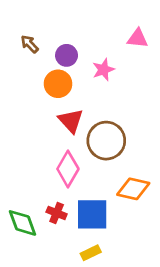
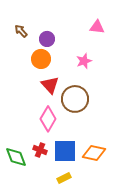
pink star: (103, 70) -> (84, 61), moved
orange diamond: (133, 189) -> (94, 153), moved

